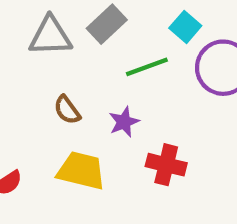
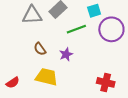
cyan square: (185, 27) -> (94, 11), turned 32
red cross: (166, 165) -> (106, 82), moved

